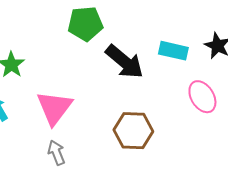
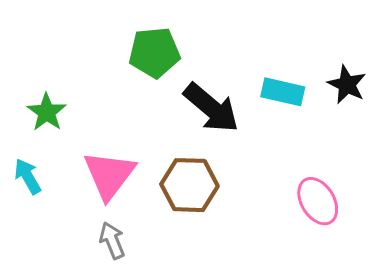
pink ellipse: (202, 97) -> (318, 201), moved
brown hexagon: (133, 131) -> (189, 185), moved

